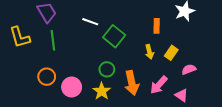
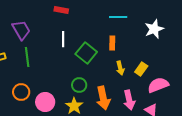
white line: (90, 22) -> (63, 39), turned 70
orange rectangle: (157, 26) -> (112, 43), moved
pink semicircle: (189, 69) -> (158, 85), size x1.5
pink arrow: (159, 85) -> (129, 100), turned -54

